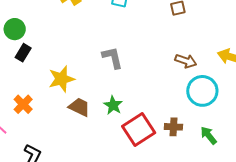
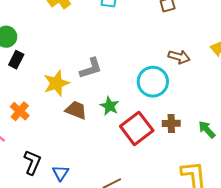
gray L-shape: (112, 58) -> (91, 68), moved, turned 90
cyan circle: (202, 91) -> (153, 82), moved

